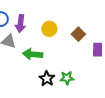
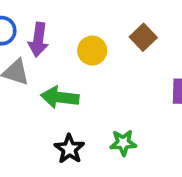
brown square: (78, 34) -> (143, 37), moved
black star: (47, 79) -> (69, 149), moved

